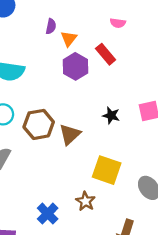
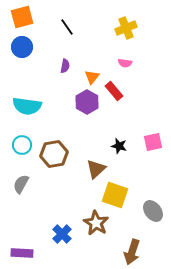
orange triangle: (69, 39) -> (92, 77), moved
brown triangle: (70, 134) -> (96, 169), moved
brown star: (85, 201) -> (96, 223), size x1.4

